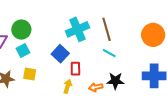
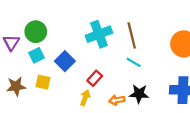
blue square: (60, 54) -> (65, 61), moved
red rectangle: (75, 69) -> (95, 78), turned 40

